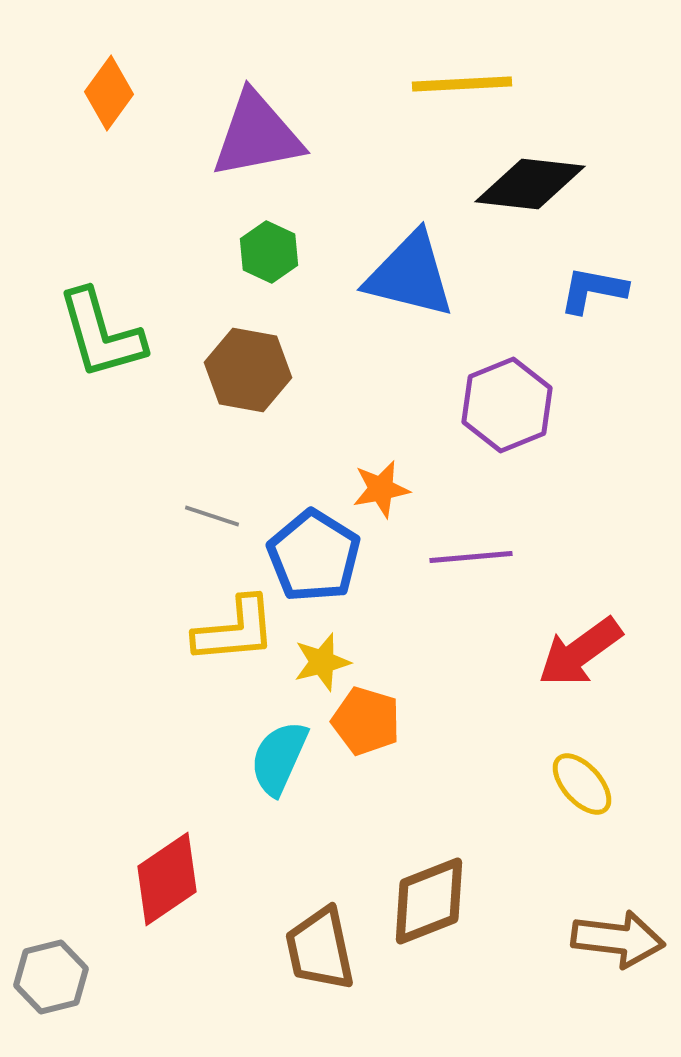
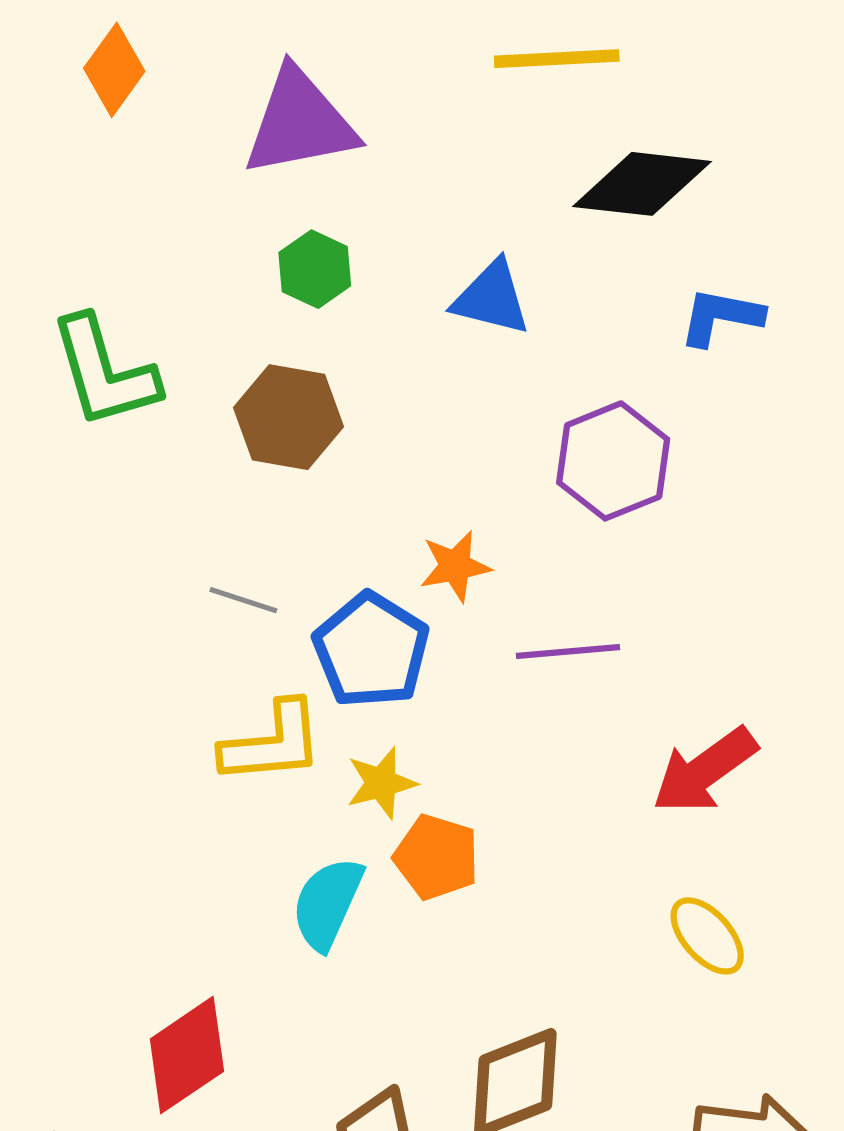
blue triangle: (410, 275) -> (492, 298), size x0.7

